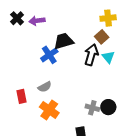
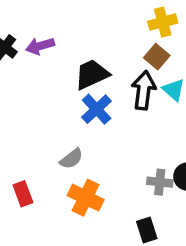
blue cross: (49, 55) -> (97, 109), moved
red rectangle: (21, 96) -> (23, 194), moved

